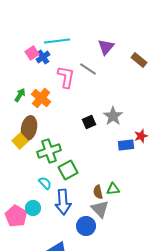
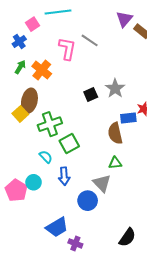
purple triangle: (106, 47) -> (124, 19), moved
blue cross: (43, 57) -> (19, 41), moved
brown semicircle: (98, 192) -> (115, 133), moved, size x1.5
blue arrow: (63, 202) -> (64, 176), size x0.7

